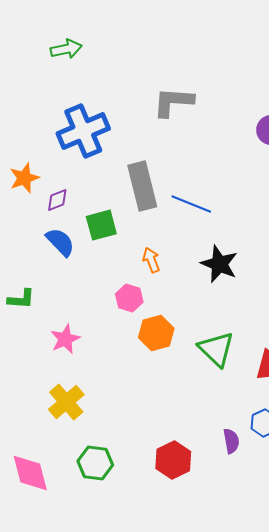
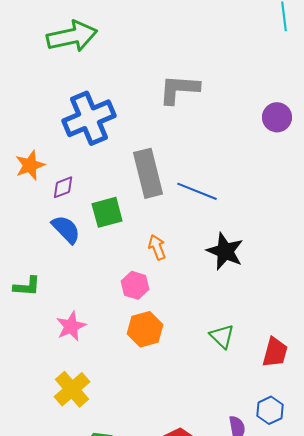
green arrow: (66, 49) -> (72, 36), size x1.6
orange hexagon: (156, 333) -> (145, 329), moved
green triangle: (216, 349) -> (222, 336), size x0.7

